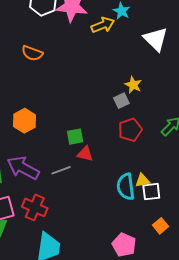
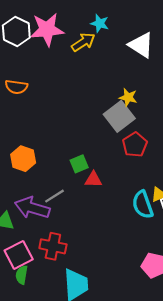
gray square: (121, 101) -> (119, 116), size x1.8
gray line: (61, 170) -> (55, 196), moved

